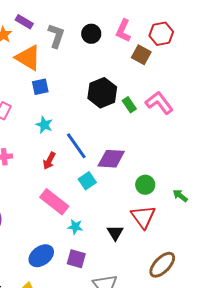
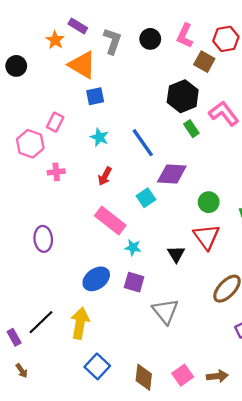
black hexagon: (102, 93) -> (183, 96), moved
green rectangle: (129, 105) -> (191, 129), moved
blue line: (76, 146) -> (143, 143), moved

